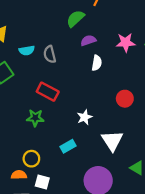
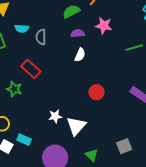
pink star: (126, 42) -> (104, 26), moved
white star: (85, 117) -> (55, 116), moved
cyan rectangle: (68, 146) -> (24, 140), moved, turned 40

